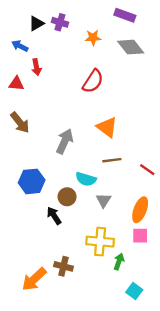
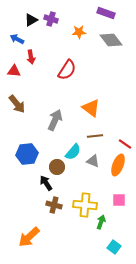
red semicircle: (93, 81) -> (67, 70), moved
cyan semicircle: (86, 179) -> (73, 152), turned -66
gray triangle: (104, 200) -> (93, 161), moved, turned -40
orange ellipse: (140, 210) -> (118, 165), moved
brown cross: (63, 266) -> (54, 205), moved

